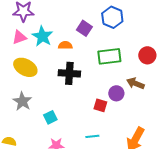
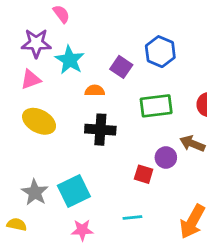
cyan star: (42, 36) -> (70, 60), moved
gray star: (22, 101) -> (35, 192), moved
cyan square: (50, 117) -> (74, 191), size x1.6

